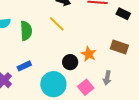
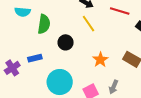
yellow line: (57, 24) -> (89, 24), moved
black circle: (70, 62) -> (66, 42), moved

